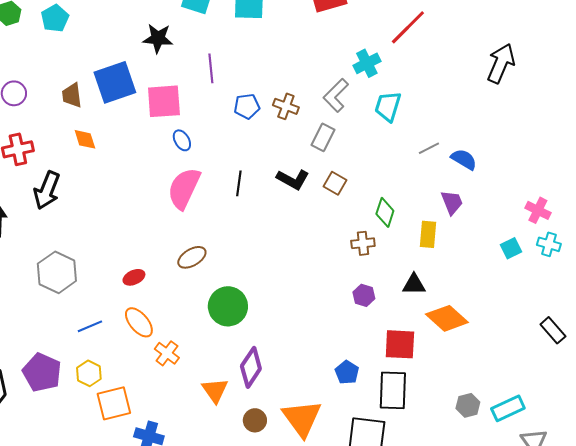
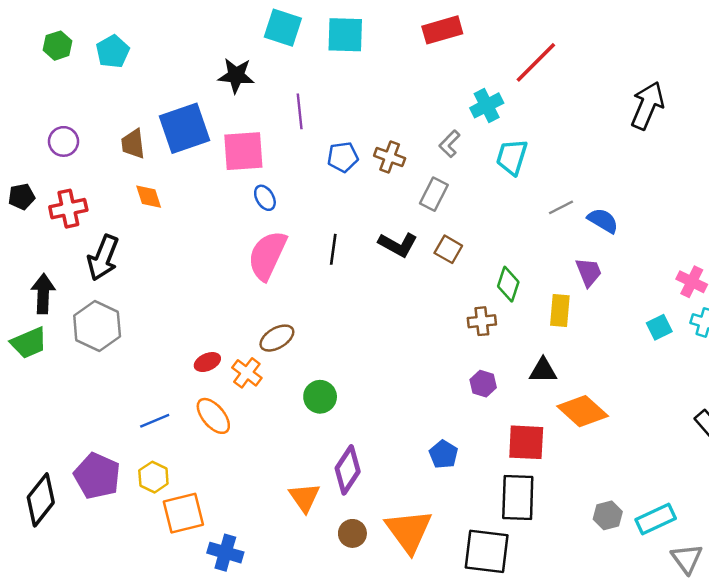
gray L-shape: (336, 95) -> (450, 144), size x0.7
gray hexagon: (57, 272) -> (97, 326), moved
green circle: (228, 306) -> (320, 397), size x0.7
orange cross: (167, 353) -> (247, 373), moved
blue pentagon: (347, 372) -> (444, 454), moved

